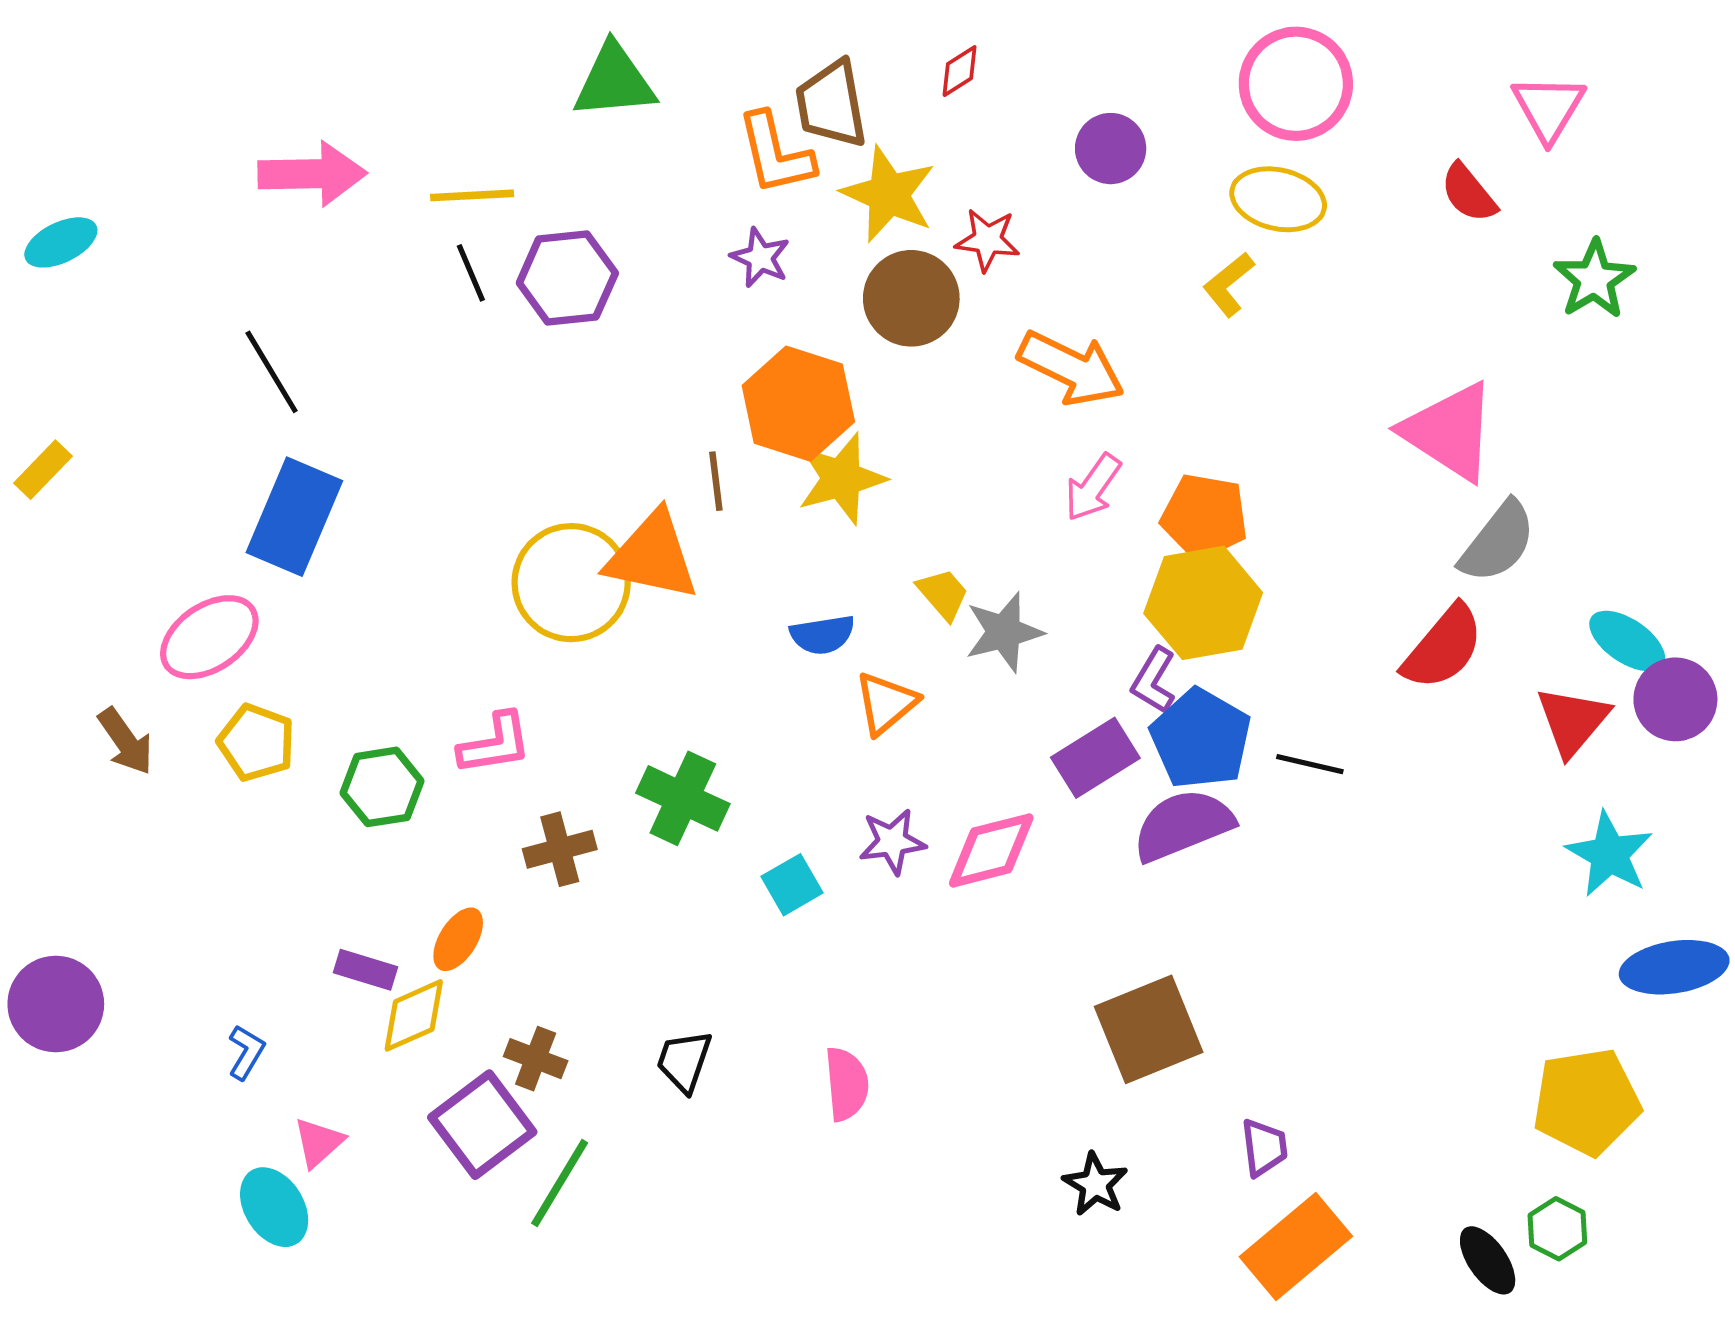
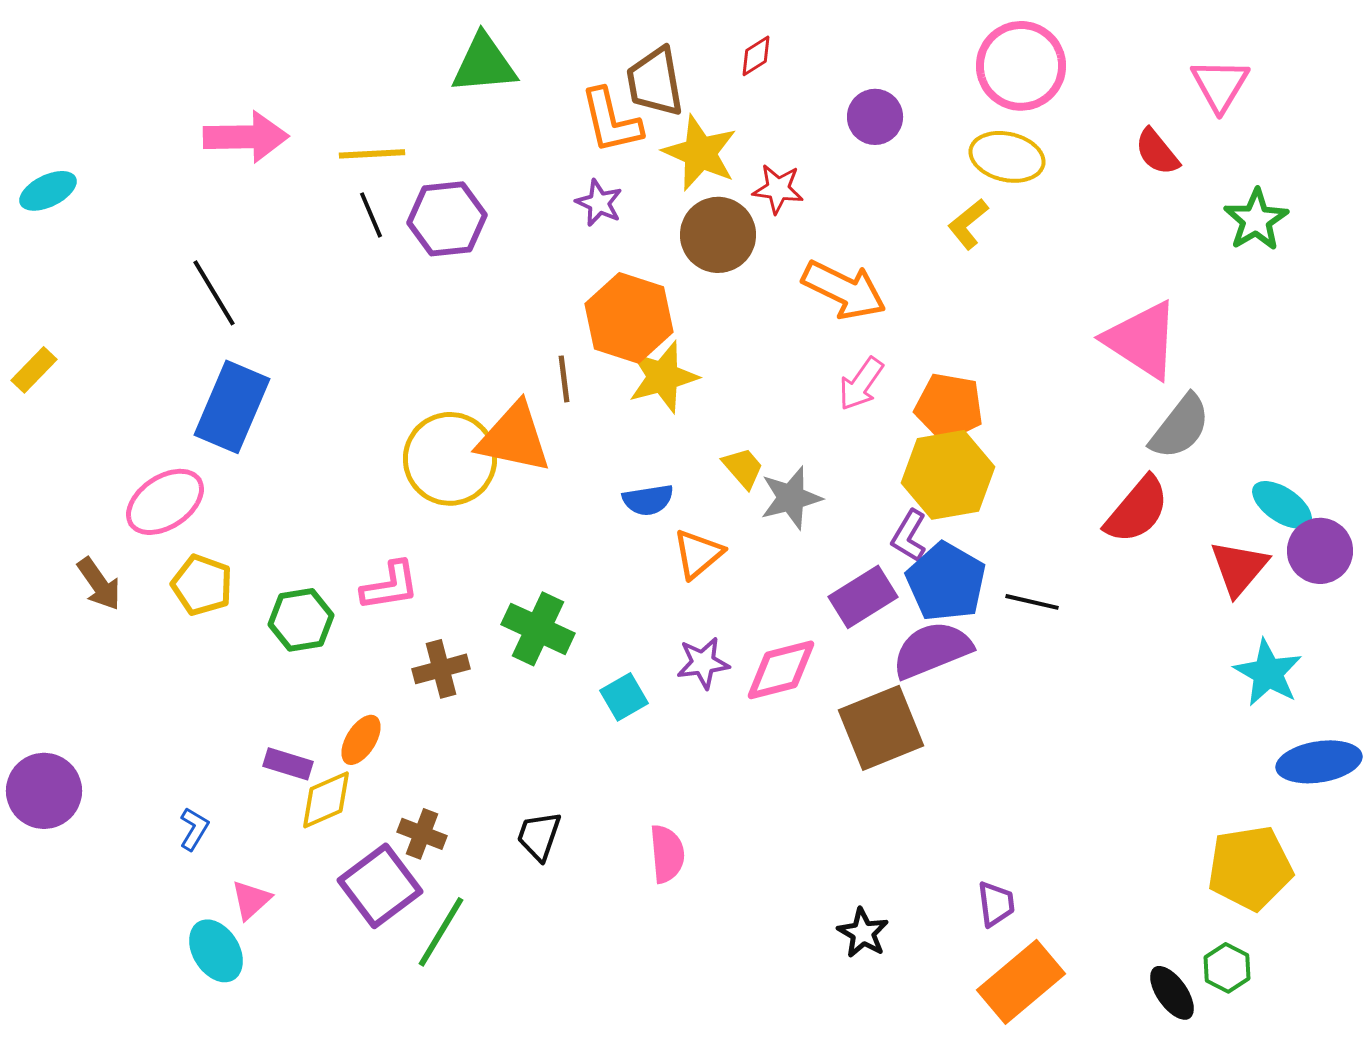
brown square: (1149, 1029) -> (881, 728), moved

